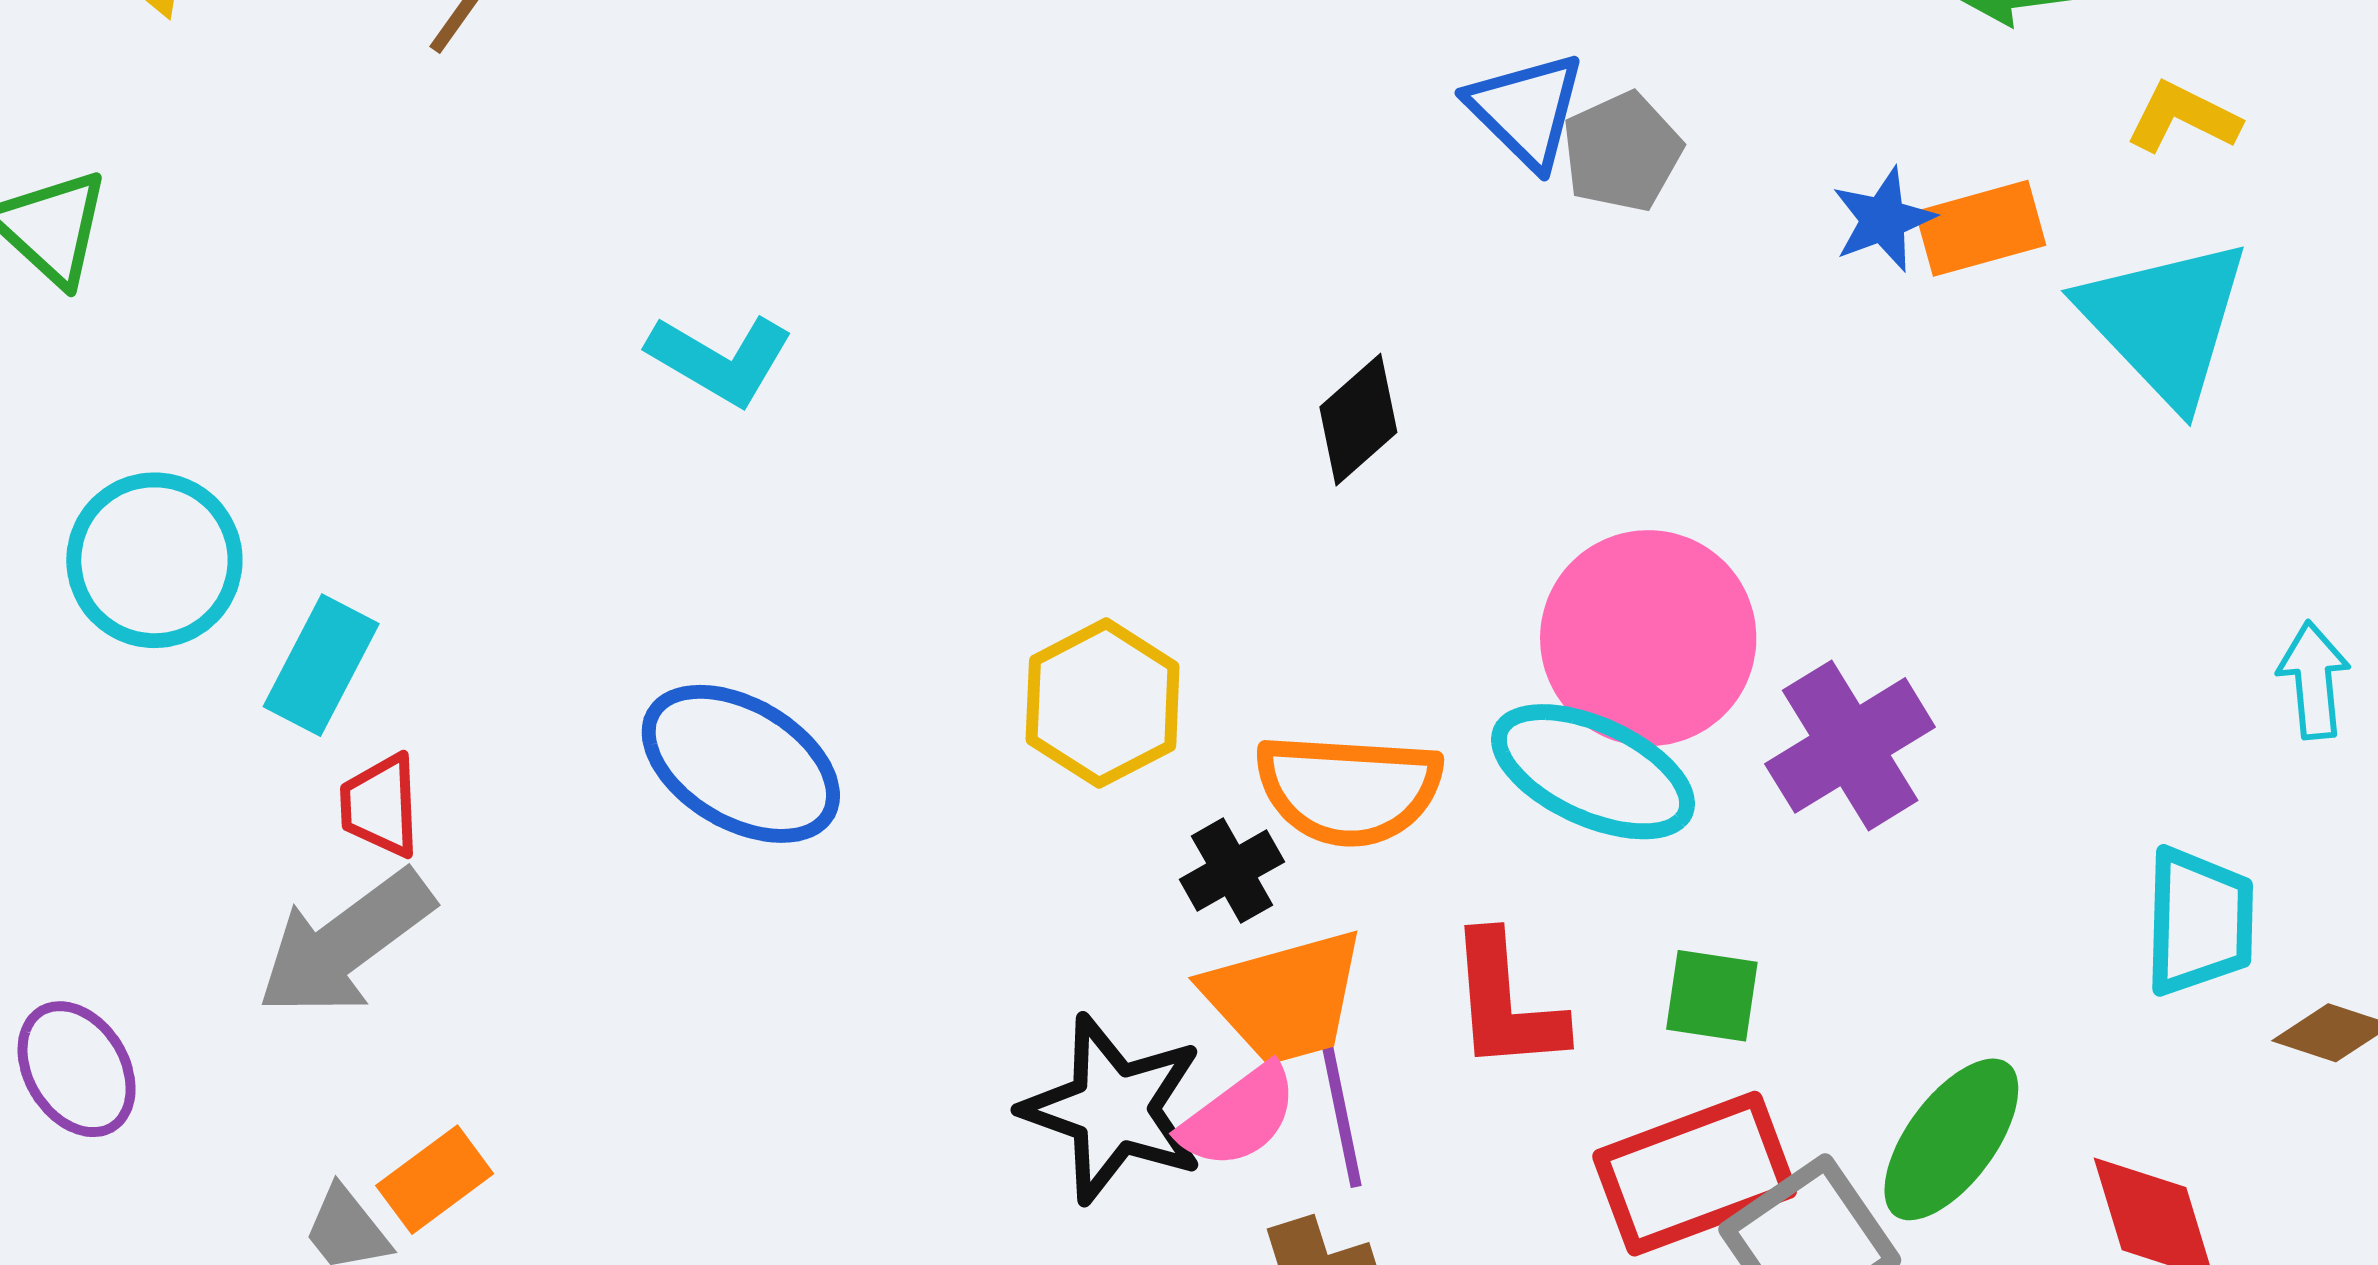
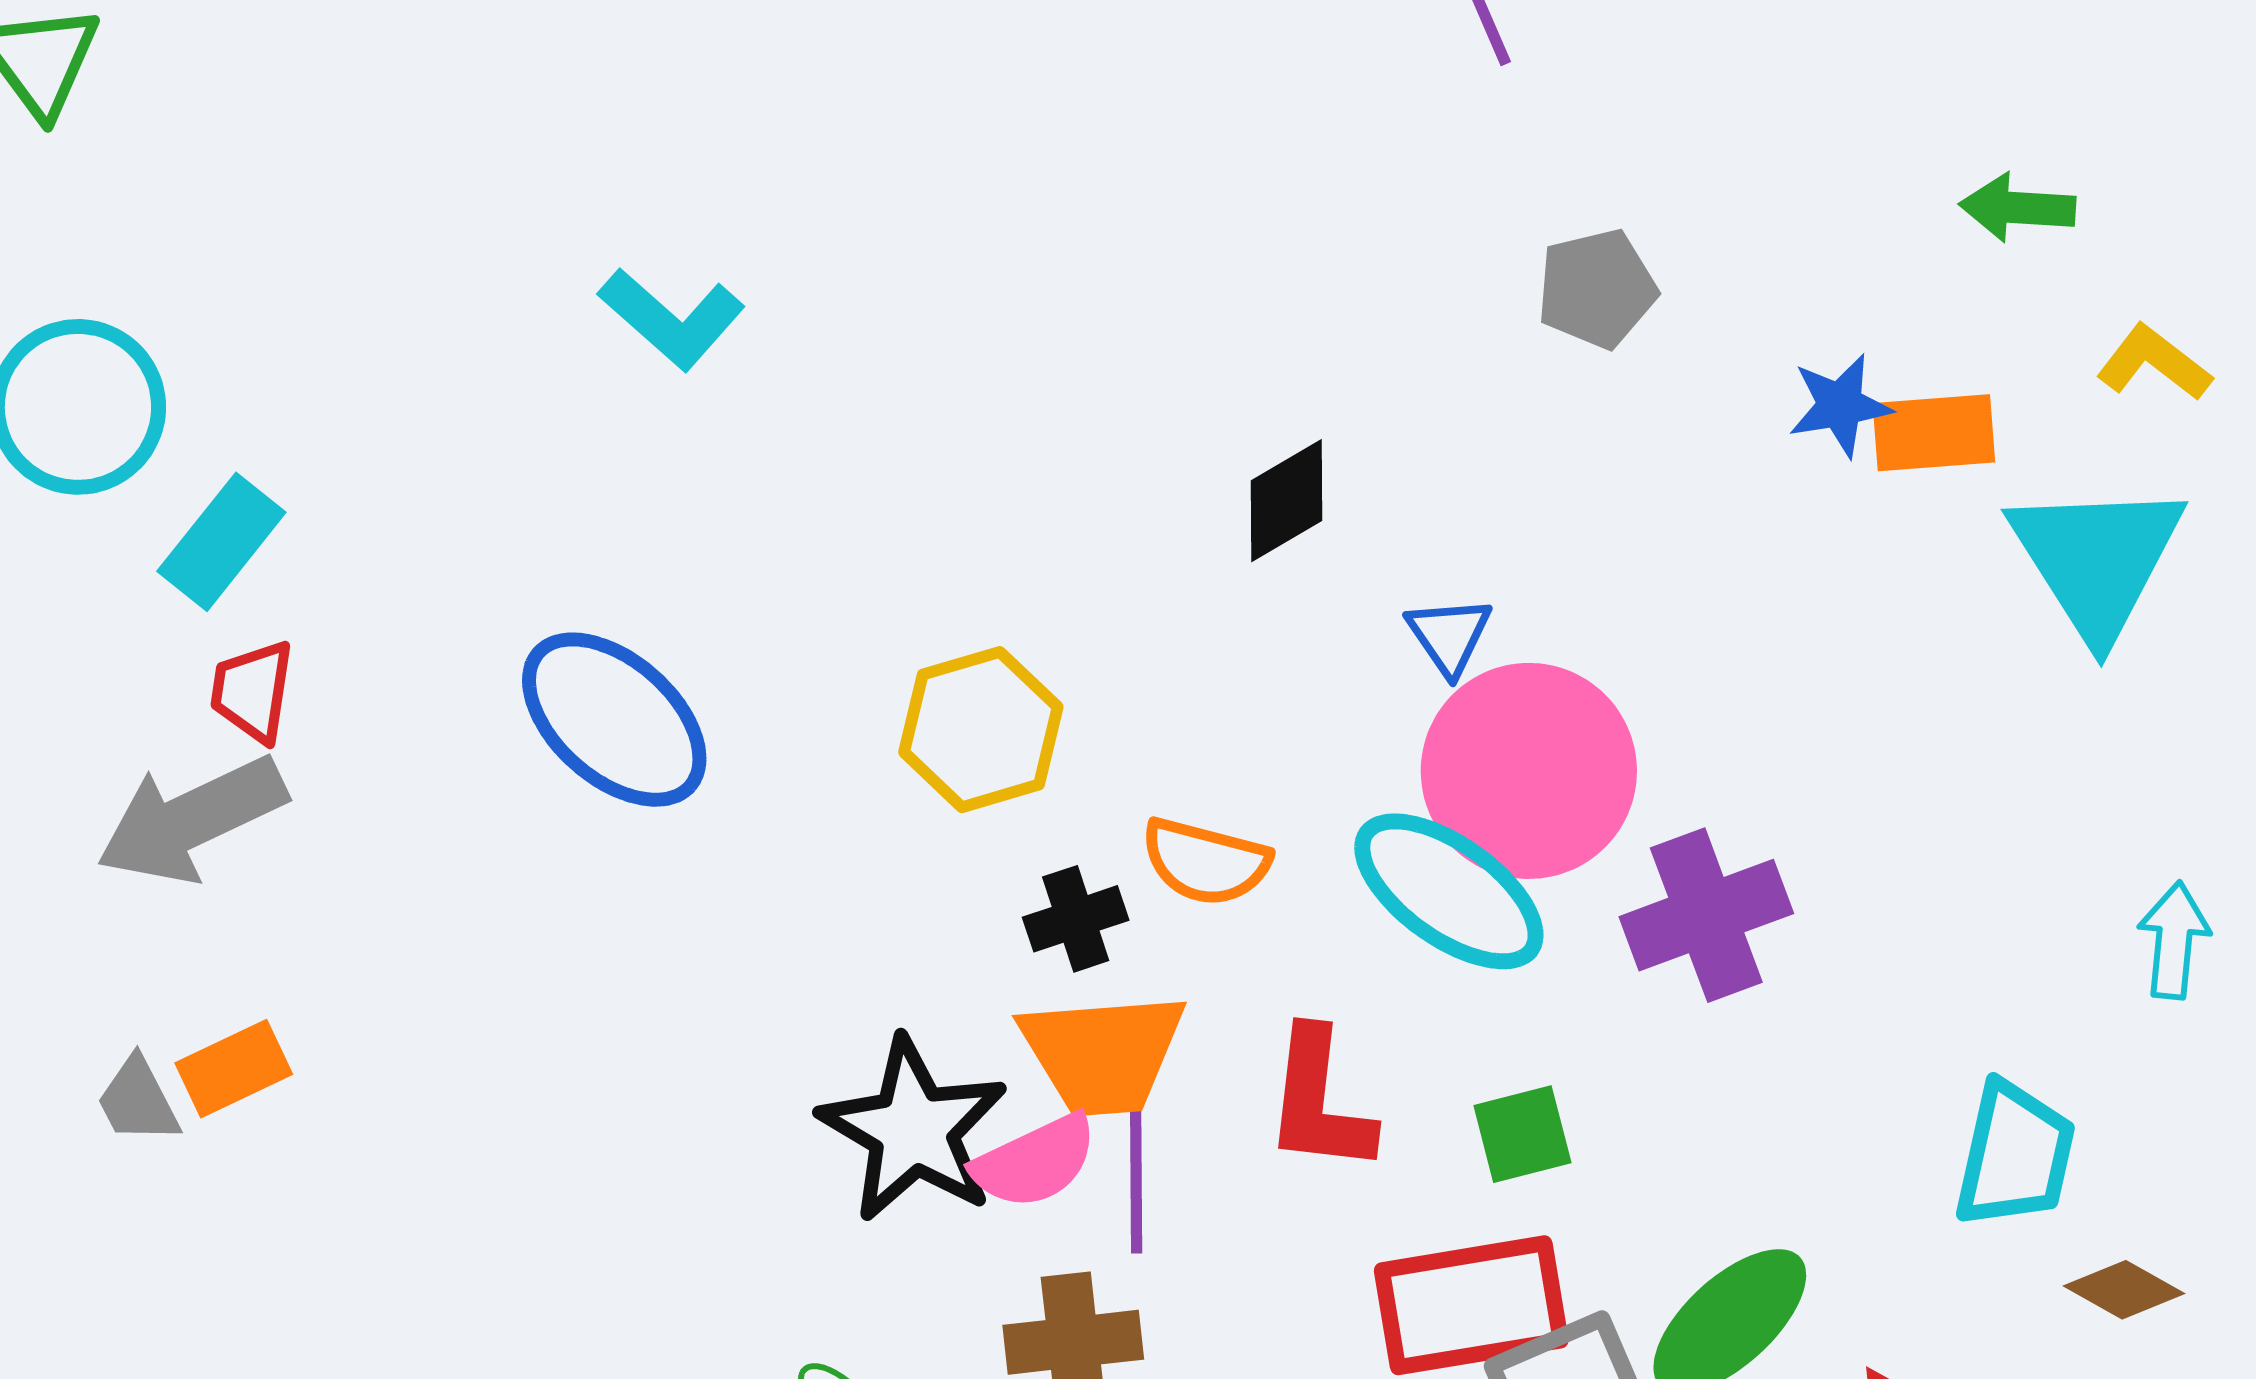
blue triangle: (1526, 110) -> (1449, 636), moved, size x0.7
orange semicircle: (1349, 789) -> (1206, 862), size x0.7
green square: (1712, 996) -> (1522, 1134), turned -34

